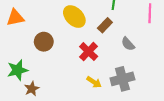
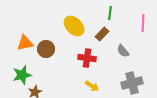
orange triangle: (15, 18) -> (25, 43), moved
red cross: (89, 52) -> (87, 58), turned -36
gray cross: (122, 79) -> (132, 83), moved

